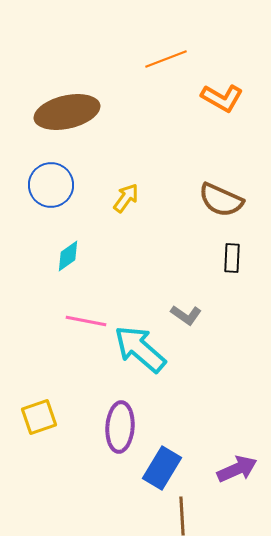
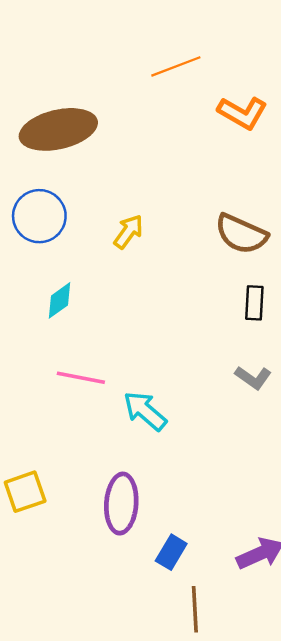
gray L-shape: (186, 315) -> (253, 378), moved
cyan arrow: (140, 349) -> (145, 411), size x0.7
blue rectangle: (162, 468) -> (171, 552), size x0.7

